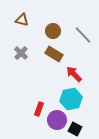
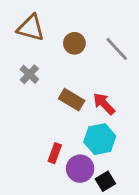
brown triangle: (22, 20) -> (31, 28), size x1.5
brown rectangle: (54, 54) -> (72, 100), moved
black square: (75, 129) -> (105, 181), turned 32

